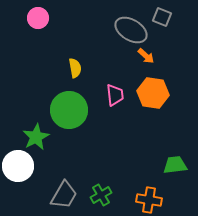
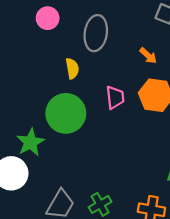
pink circle: (38, 18) -> (48, 18), moved
gray ellipse: (131, 30) -> (96, 33), moved, turned 68

